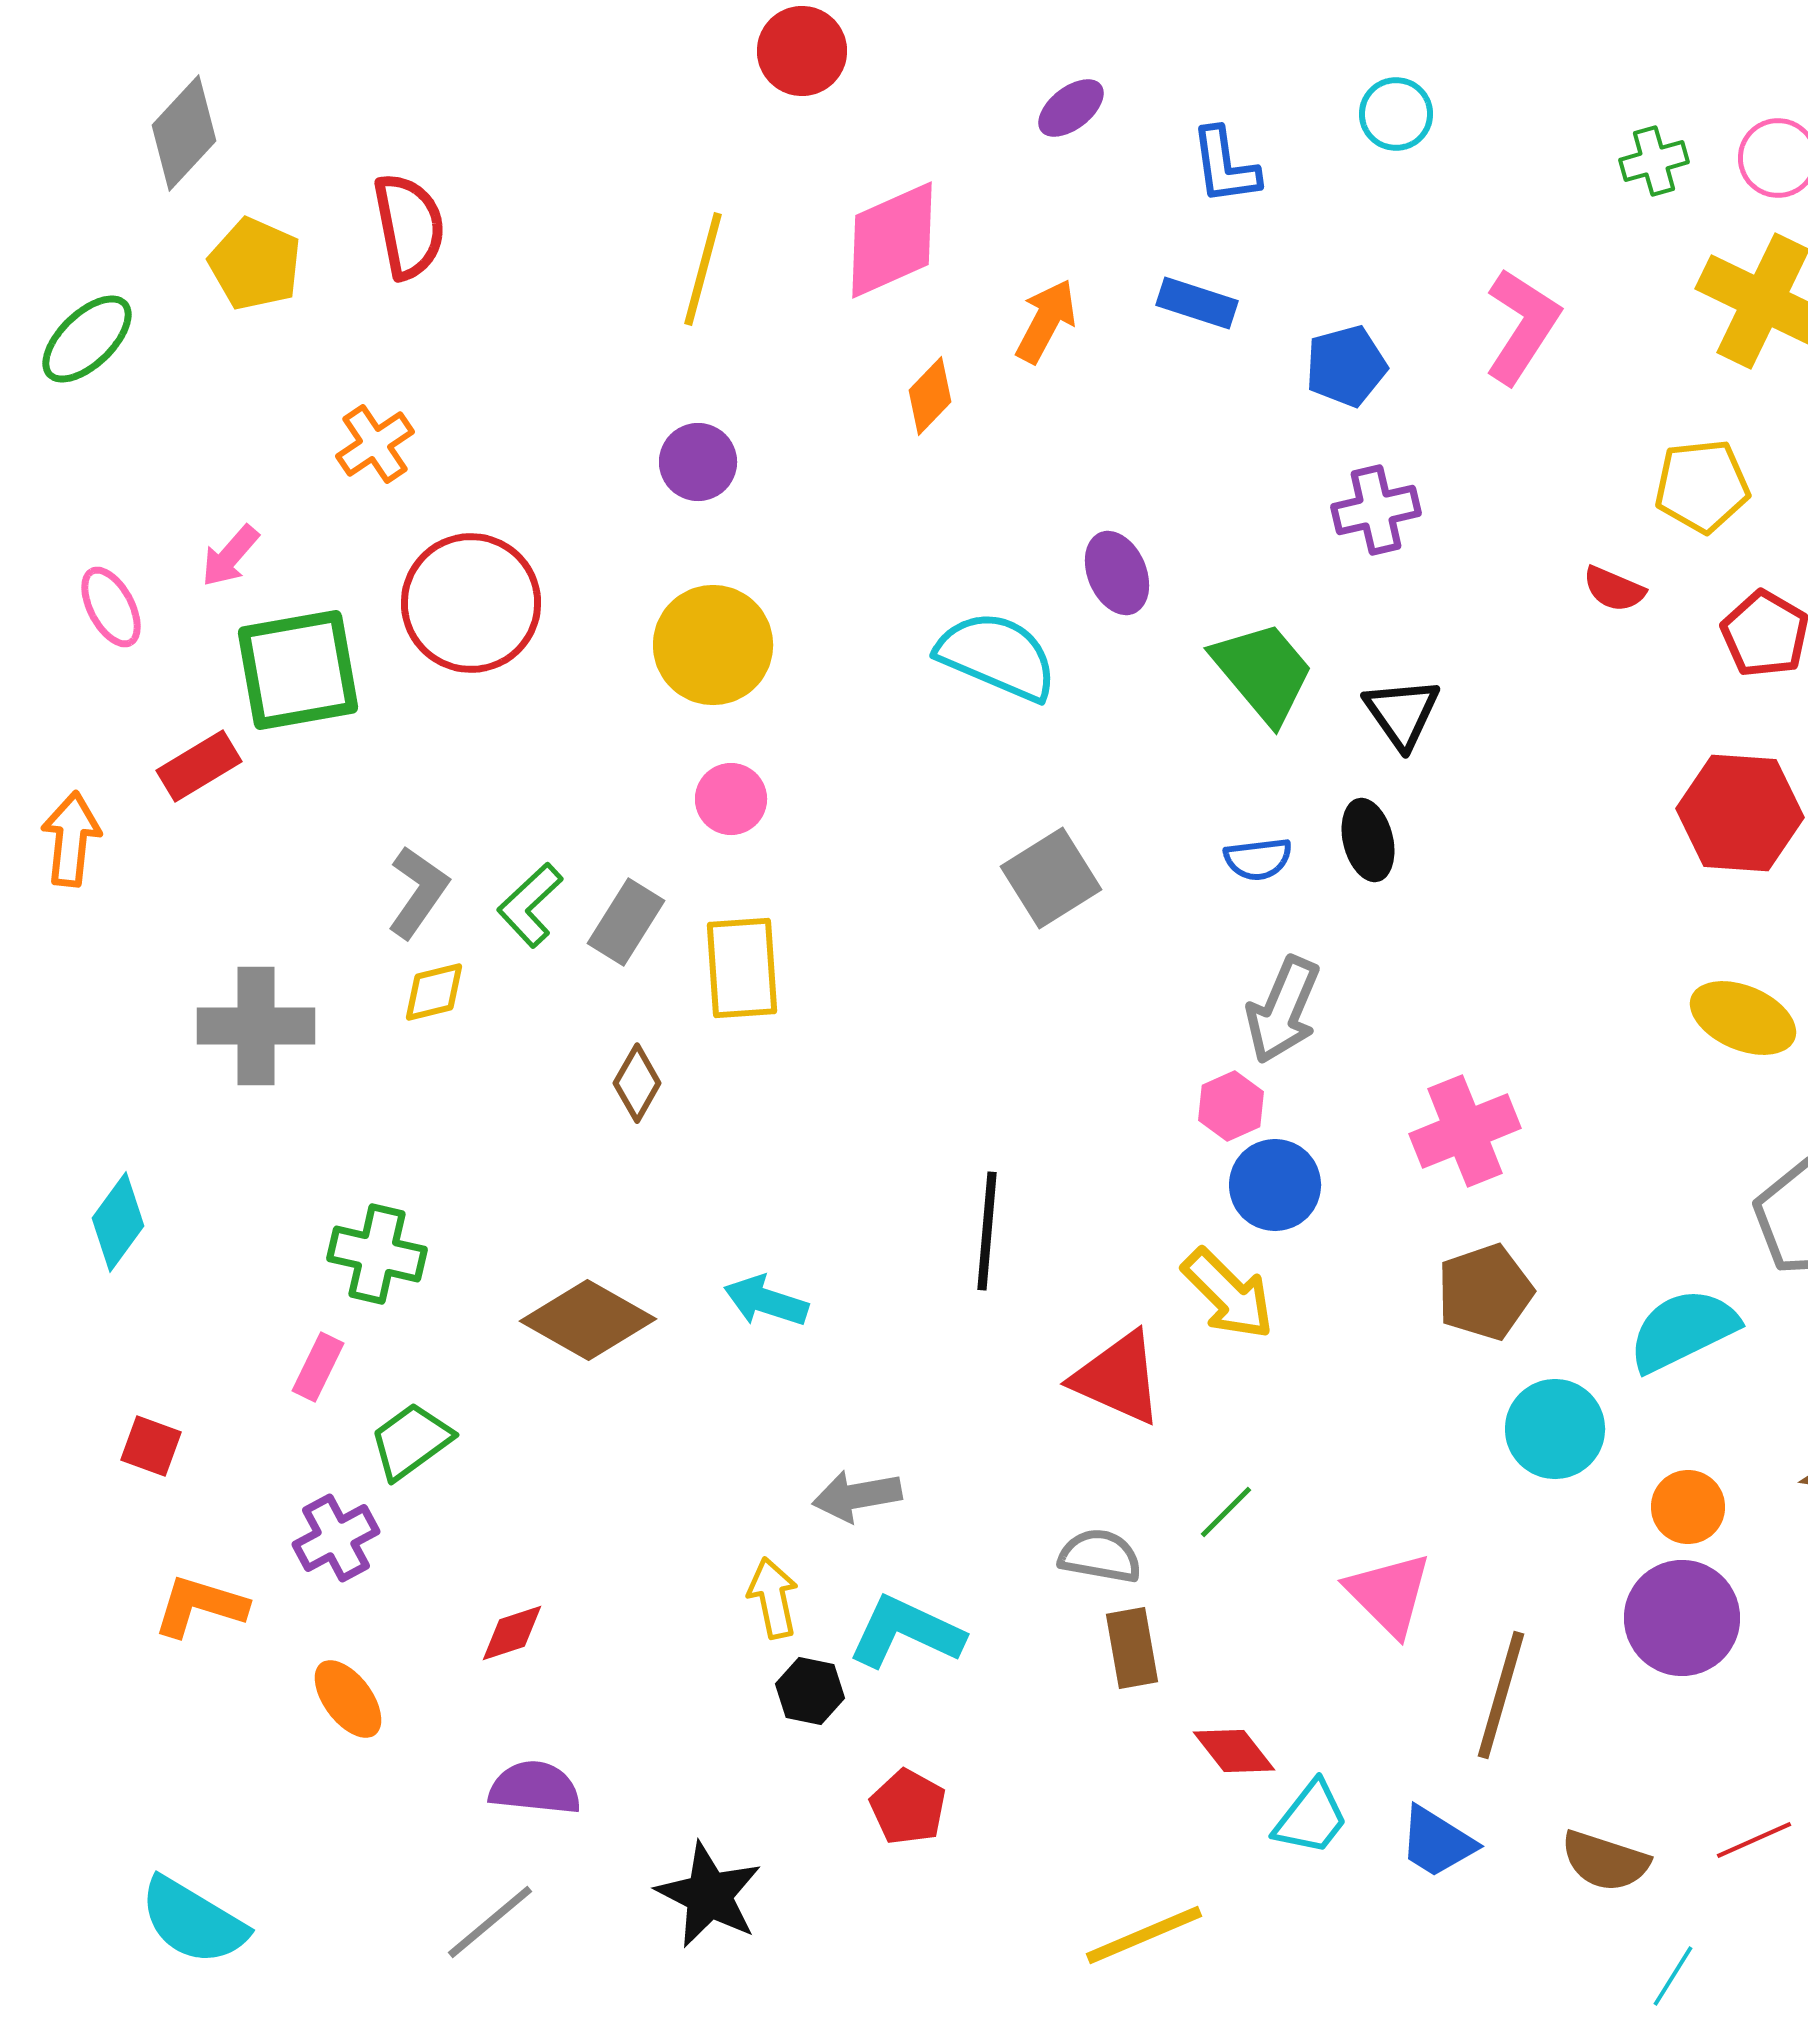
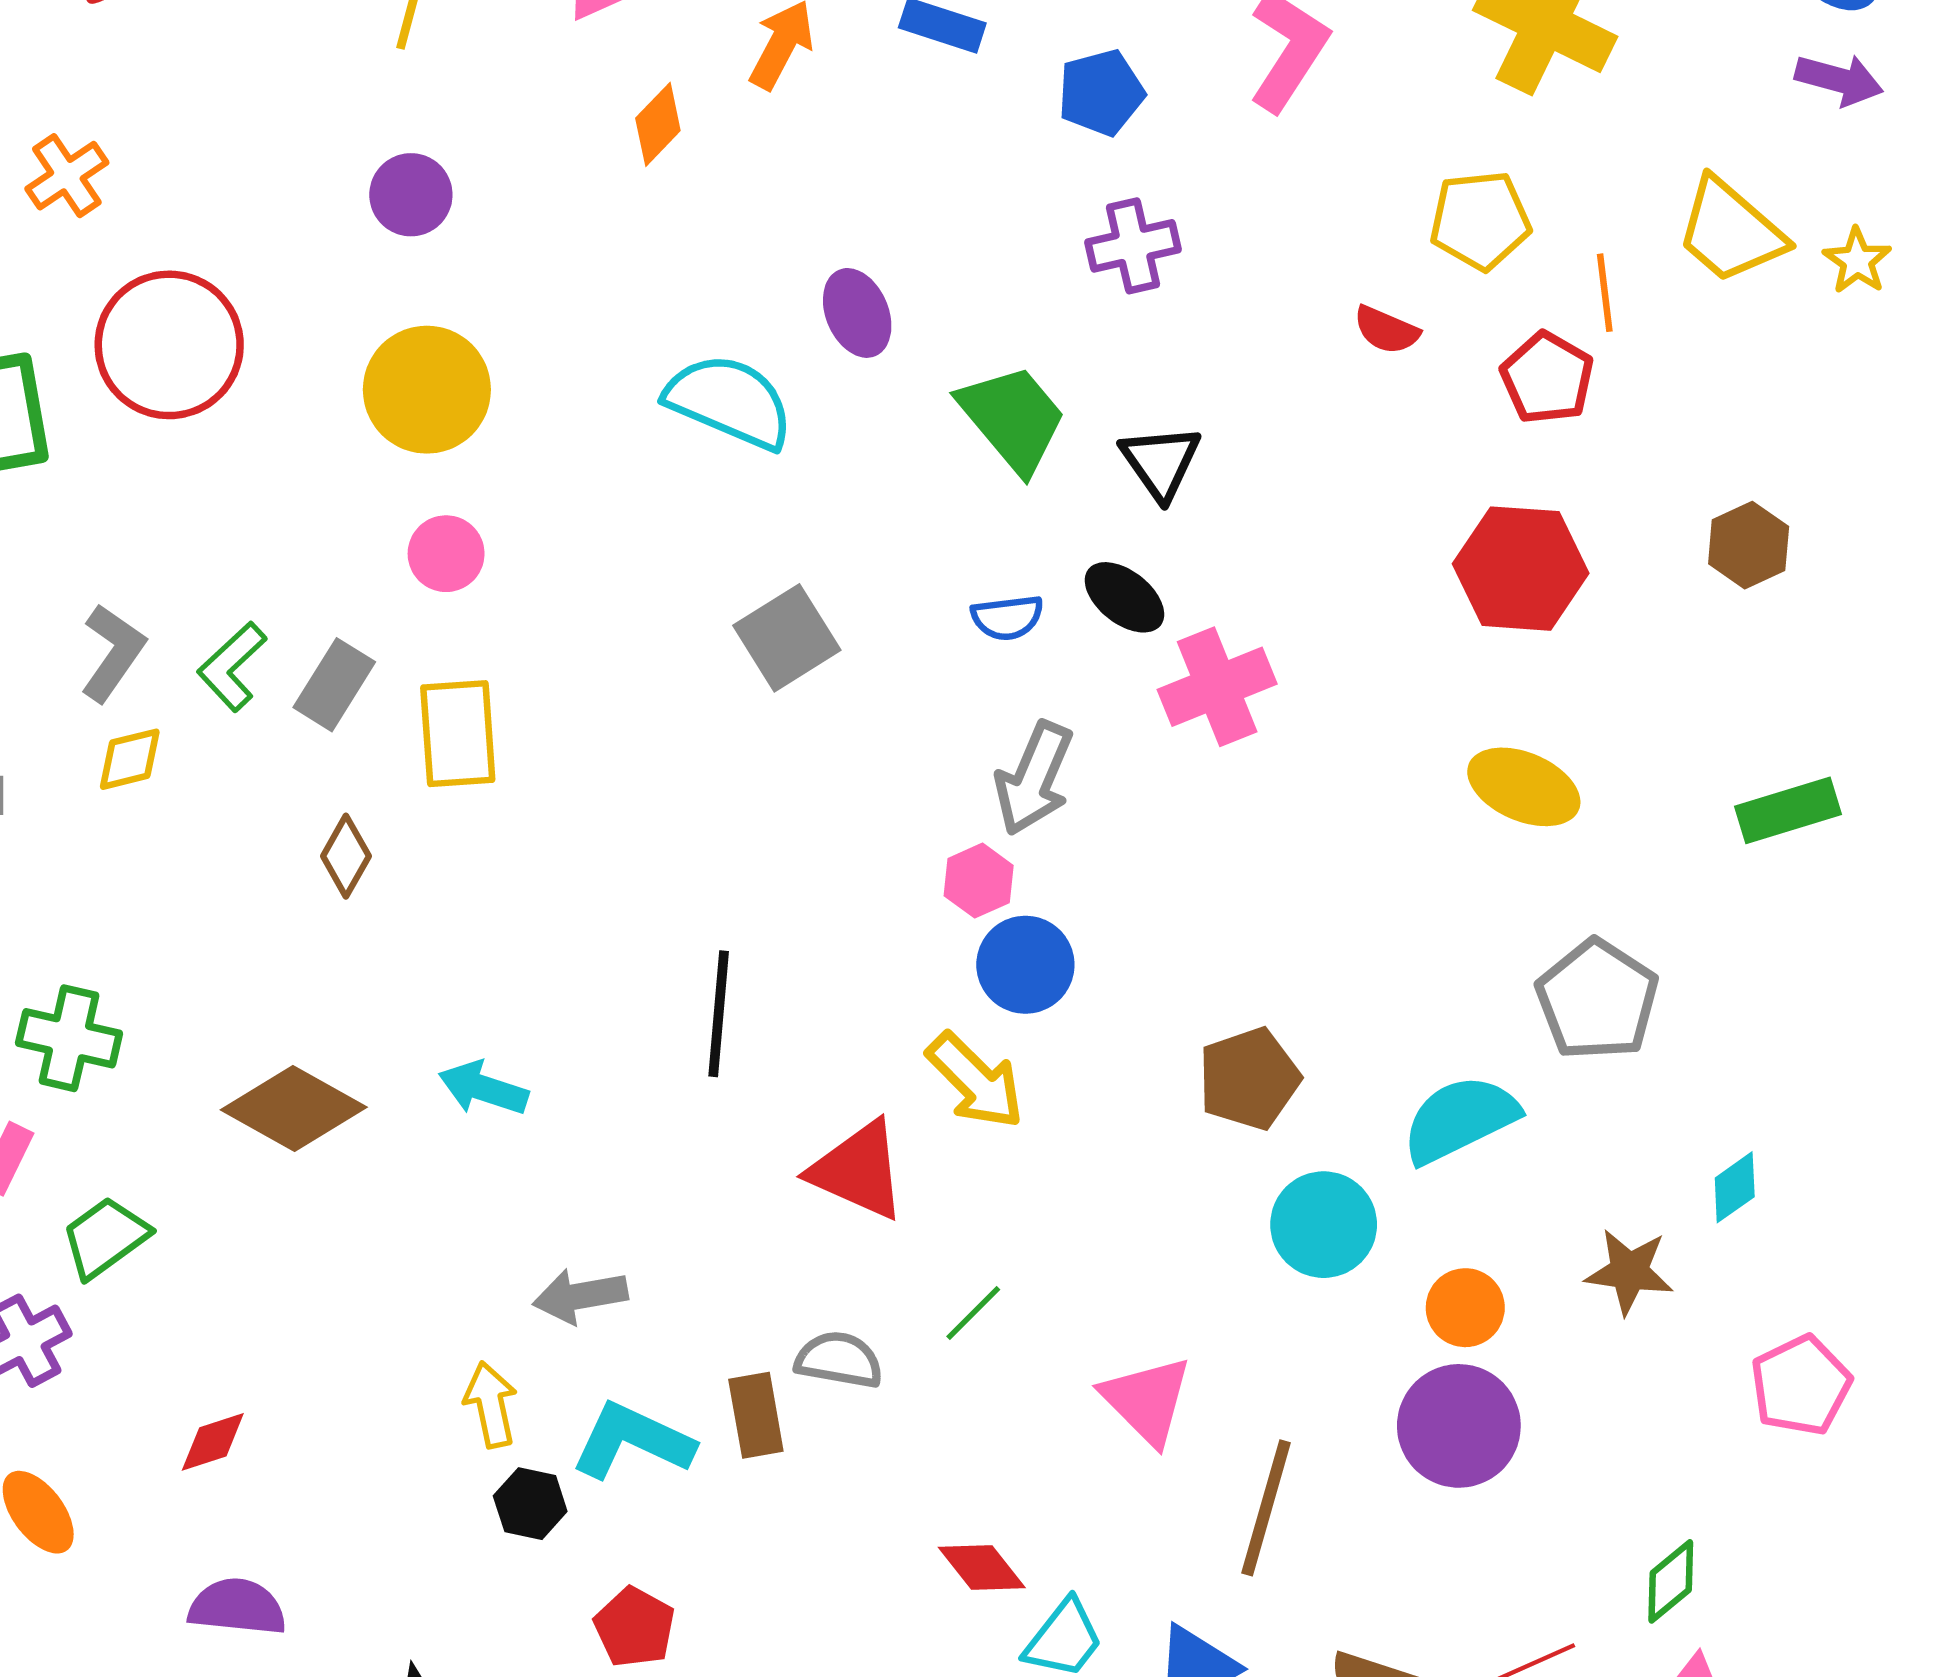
black ellipse: (1368, 840) -> (1124, 597), turned -38
pink cross: (1465, 1131) -> (1217, 687), moved
brown rectangle: (1132, 1648) -> (756, 1415), moved

